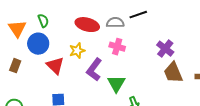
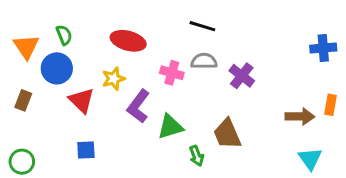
black line: (138, 15) -> (202, 26), turned 36
gray semicircle: (115, 23) -> (204, 61), moved
brown trapezoid: (173, 73) -> (227, 134), moved
green triangle: (116, 84) -> (170, 127), turned 42

